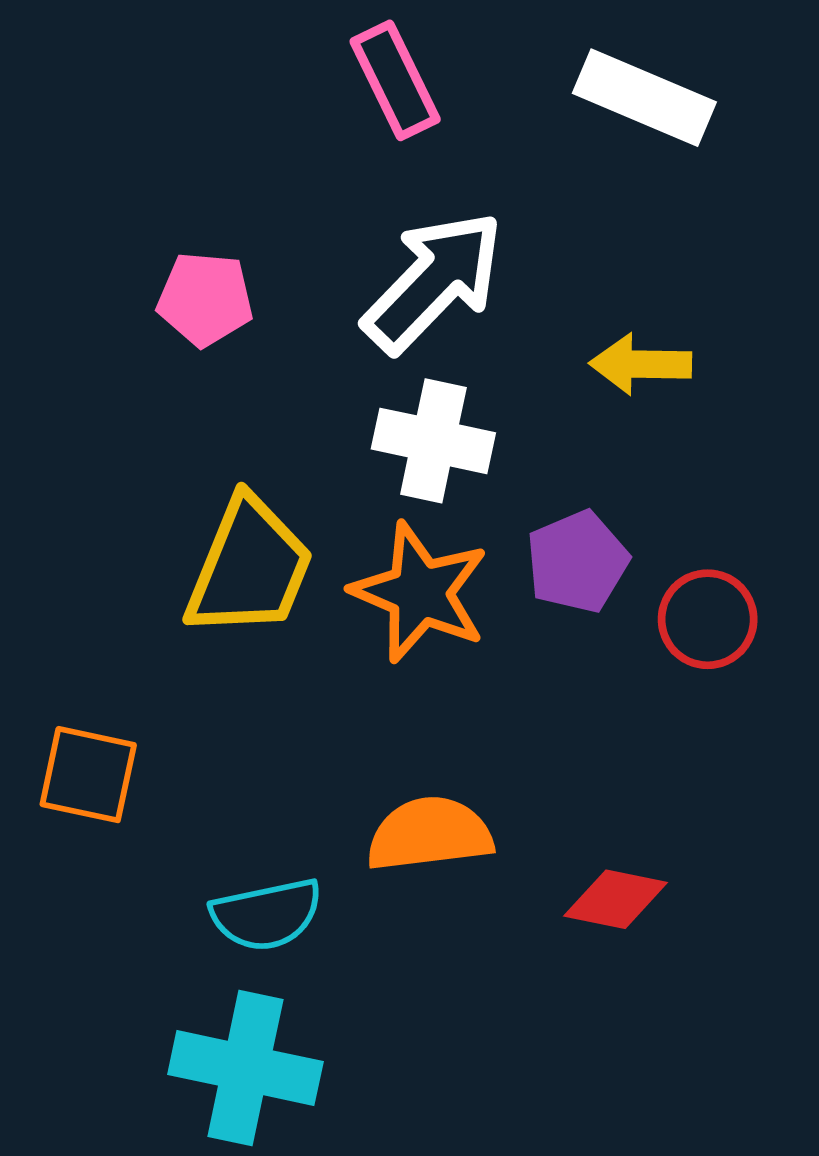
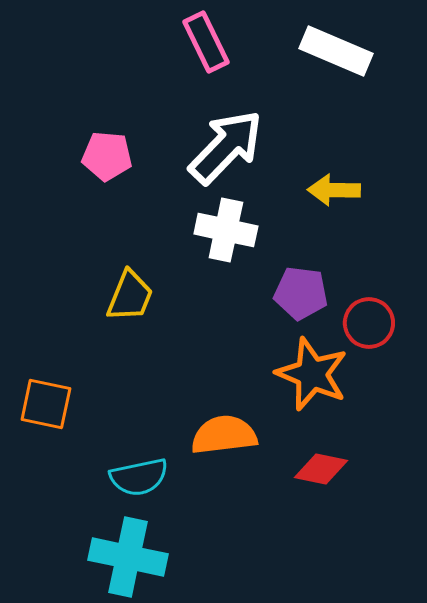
purple pentagon: (577, 562) -> (301, 293), turned 30
yellow trapezoid: (249, 567) -> (130, 296), size x0.7
orange star: (420, 592) -> (312, 374), moved

